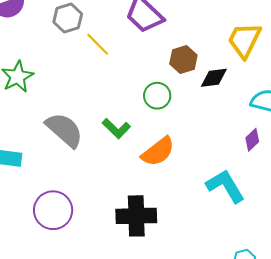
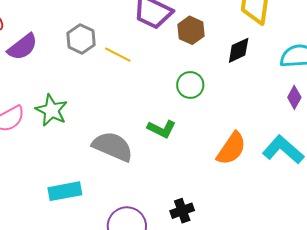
brown hexagon: (183, 60) -> (191, 30), moved
orange semicircle: (158, 152) -> (231, 149), moved
black cross: (136, 216) -> (182, 211), moved, size x0.6

